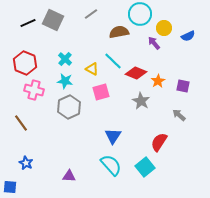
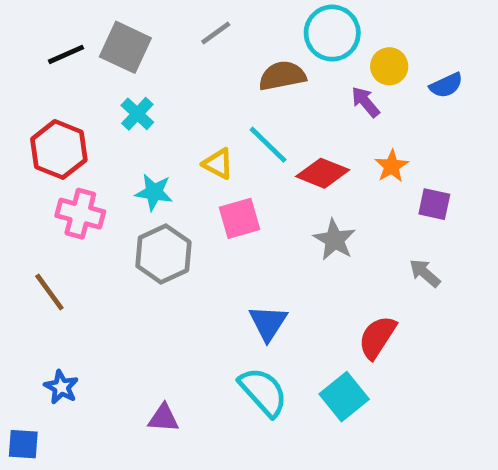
cyan cross: (65, 59) -> (137, 114), moved
orange star: (158, 81) -> (392, 166), moved

